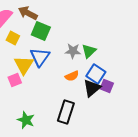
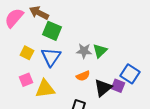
yellow square: (13, 38) -> (27, 53), moved
yellow triangle: (24, 65) -> (45, 89), moved, turned 50
blue square: (96, 74) -> (130, 74), moved

